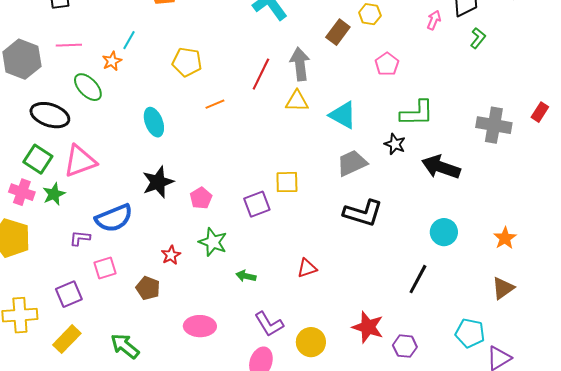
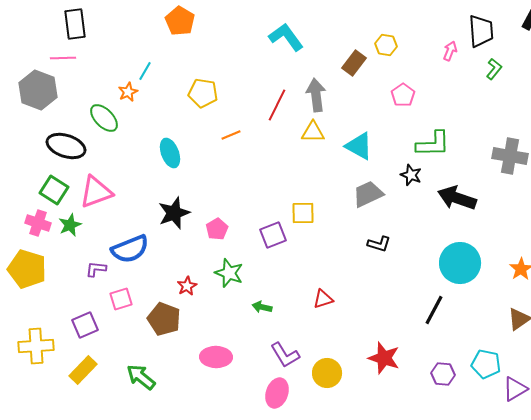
pink line: (69, 45) -> (63, 58), moved
black L-shape: (363, 213) -> (379, 244), size x0.6
cyan circle: (444, 232) -> (460, 263), size x1.5
brown pentagon: (148, 288) -> (164, 319), size x1.4
purple hexagon: (405, 346) -> (443, 374), moved

